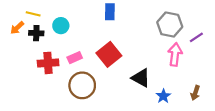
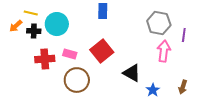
cyan circle: (61, 26) -> (57, 24), size x1.5
purple line: (196, 37) -> (184, 35), turned -48
pink rectangle: (75, 58) -> (70, 54), turned 40

